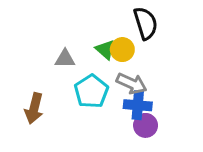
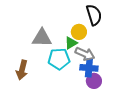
green triangle: (105, 50) -> (71, 43), moved, turned 48
gray triangle: (65, 59) -> (42, 38), size x1.5
cyan pentagon: (91, 91) -> (59, 59), turned 30

